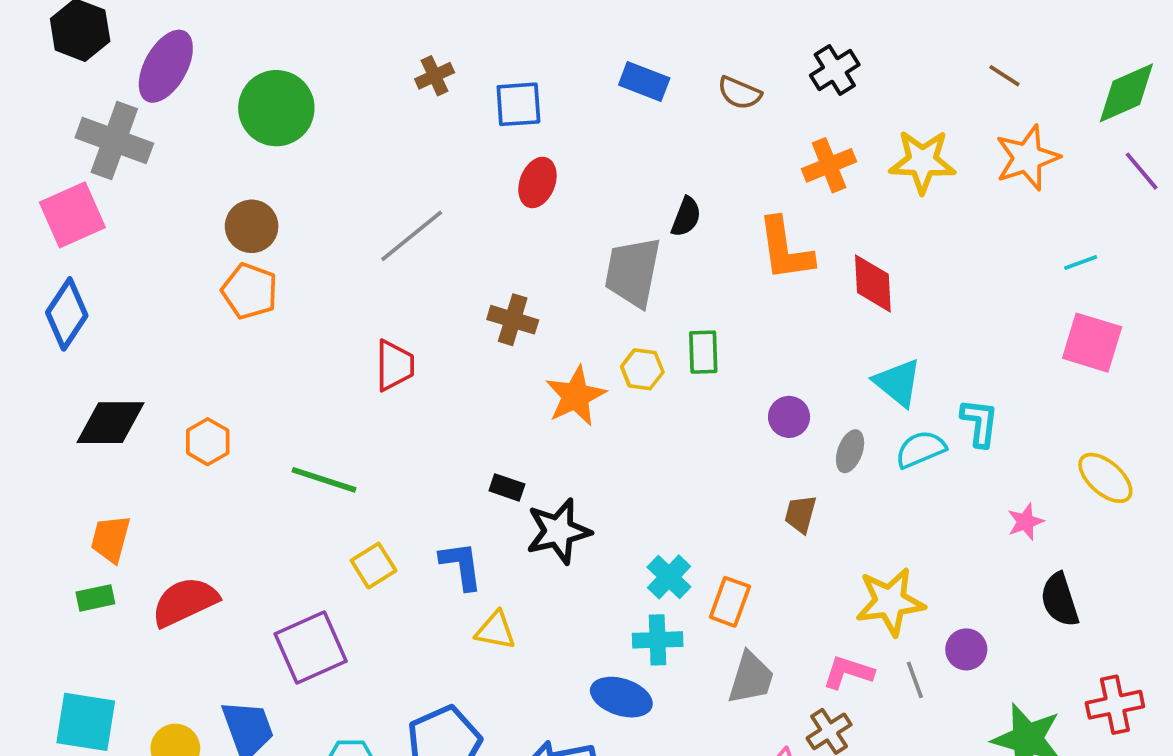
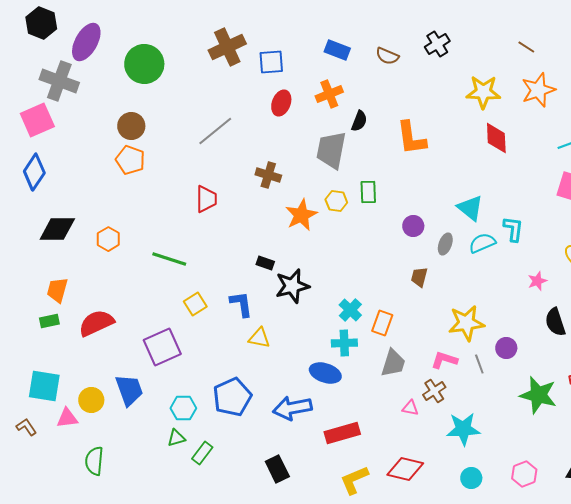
brown cross: (435, 76) -> (227, 47), size x1.8
orange cross: (829, 165) -> (329, 94), moved
red diamond: (873, 283) -> (496, 138), moved

